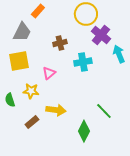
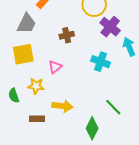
cyan cross: (83, 62) -> (101, 62), moved, turned 30
brown rectangle: (32, 122) -> (37, 119), turned 40

